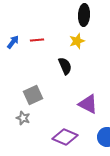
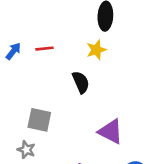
gray square: (33, 95) -> (39, 120), turned 36

